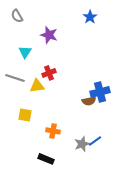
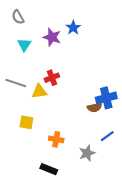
blue star: (90, 17) -> (73, 28), moved
cyan triangle: (25, 52) -> (24, 45), moved
blue line: (95, 141) -> (107, 136), moved

